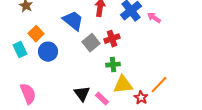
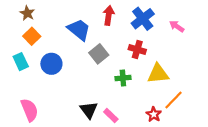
pink arrow: (154, 18) -> (177, 26), moved
orange square: (36, 34) -> (32, 36), moved
red cross: (112, 39) -> (137, 49), moved, turned 35
yellow triangle: (123, 85) -> (158, 74), moved

